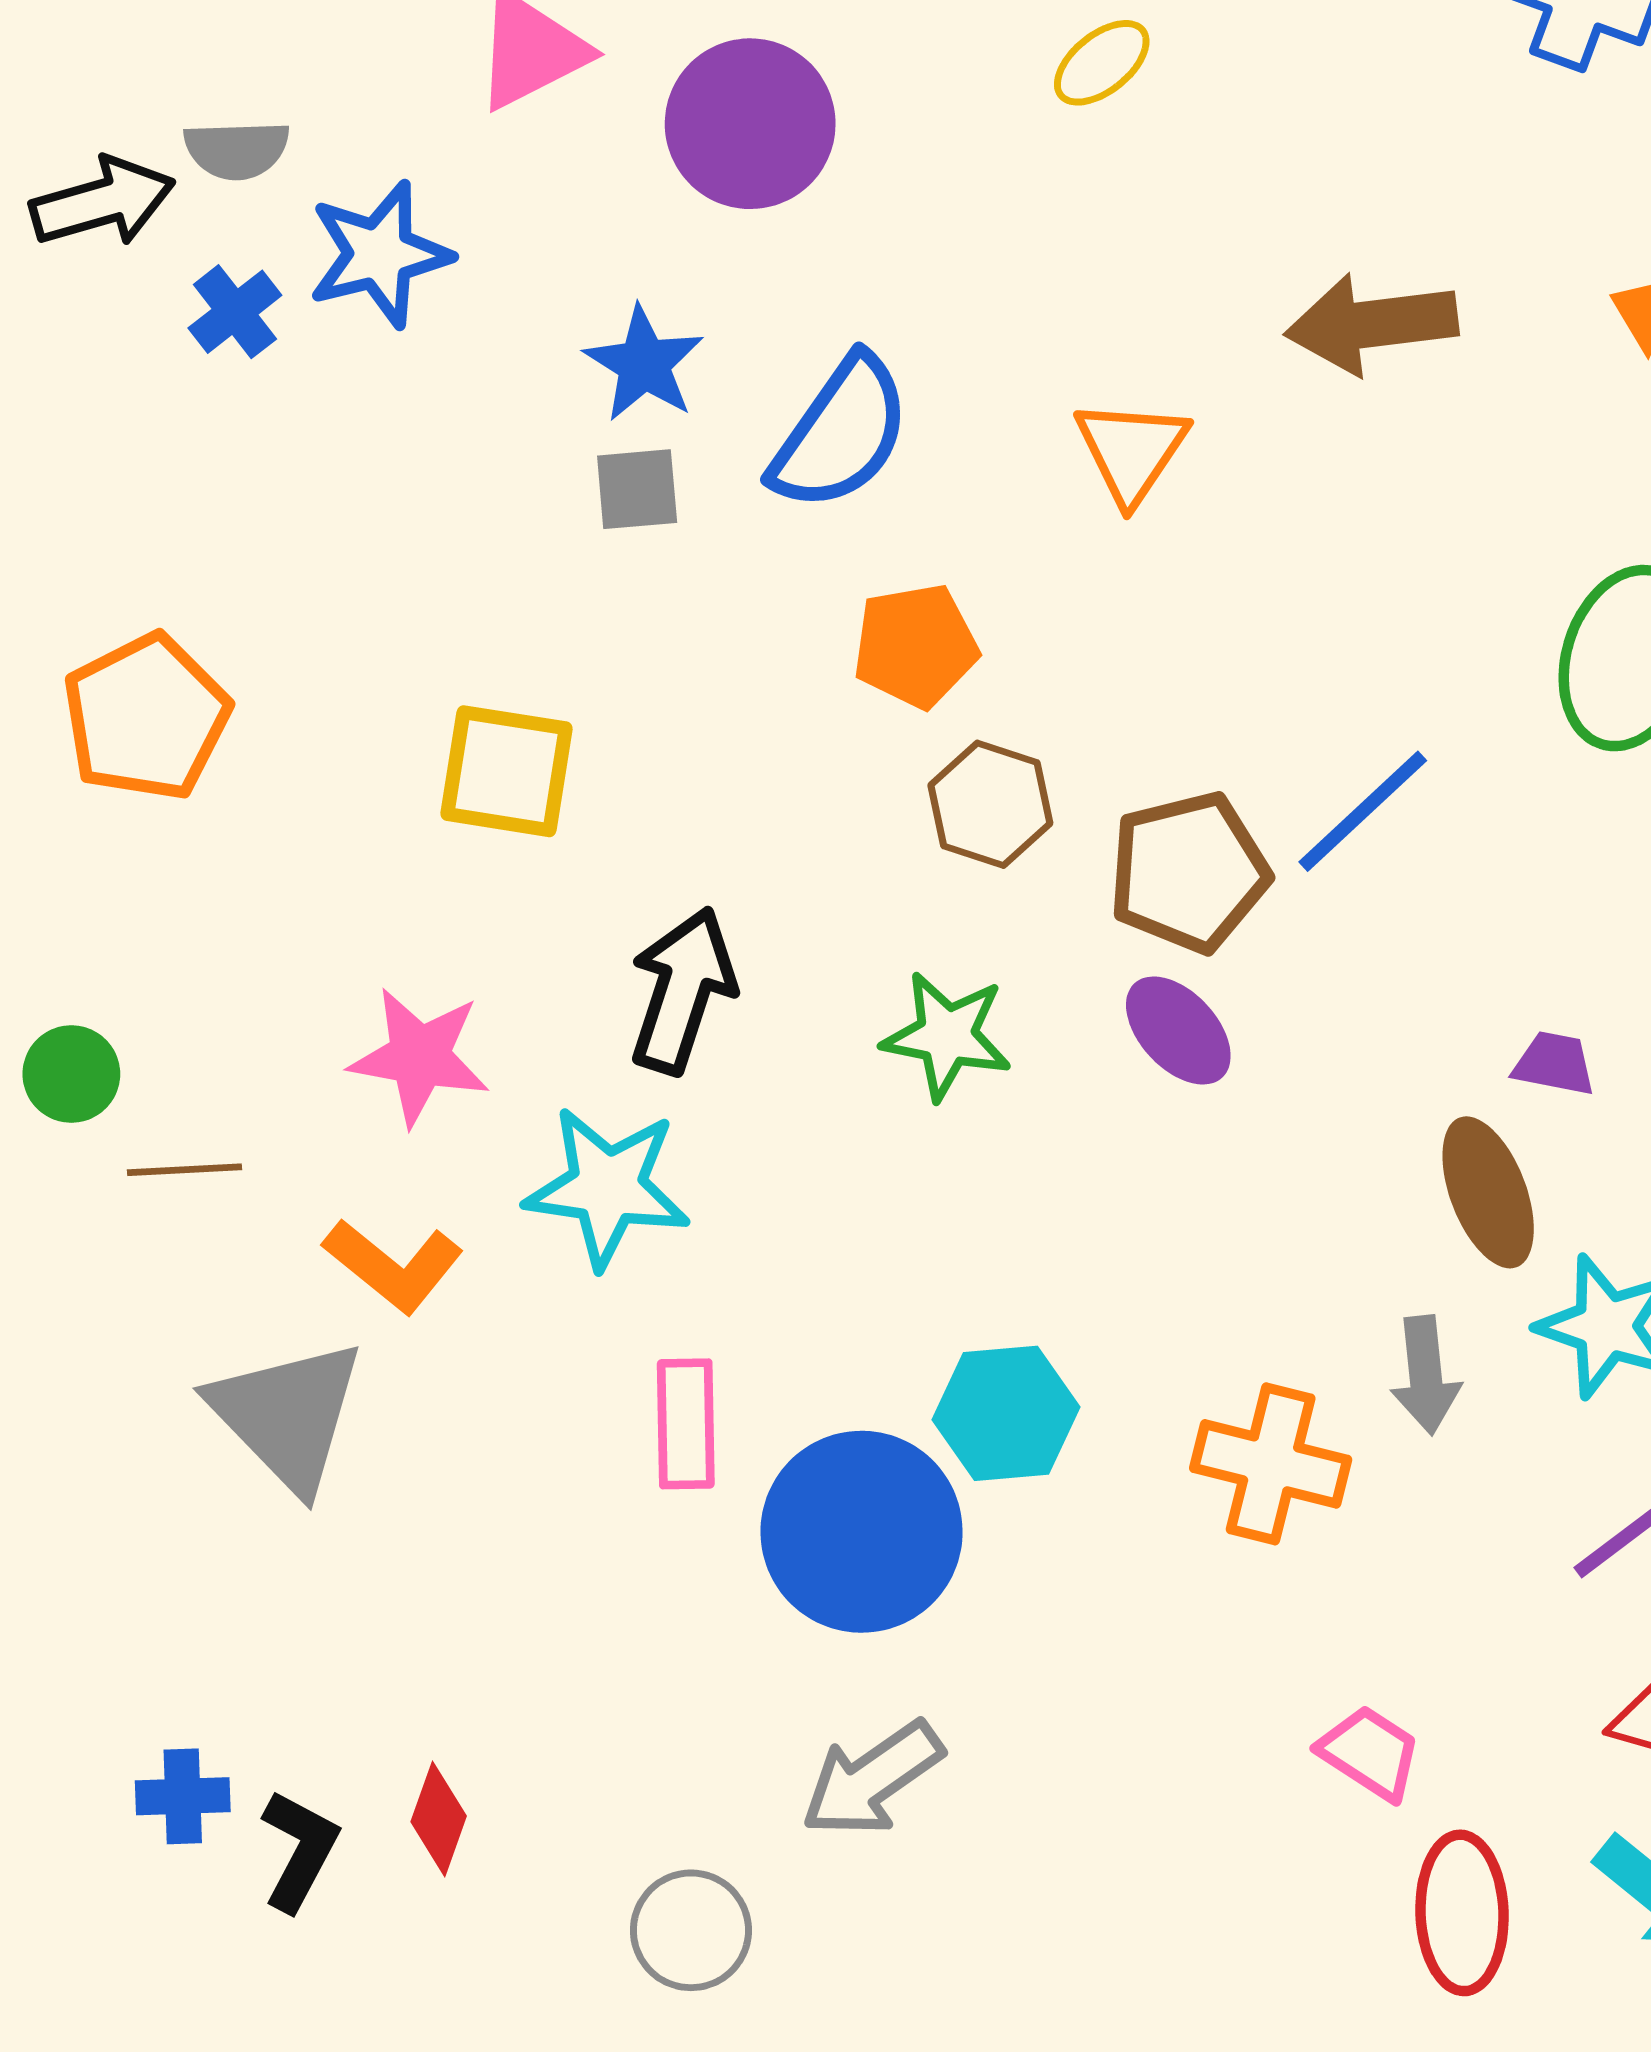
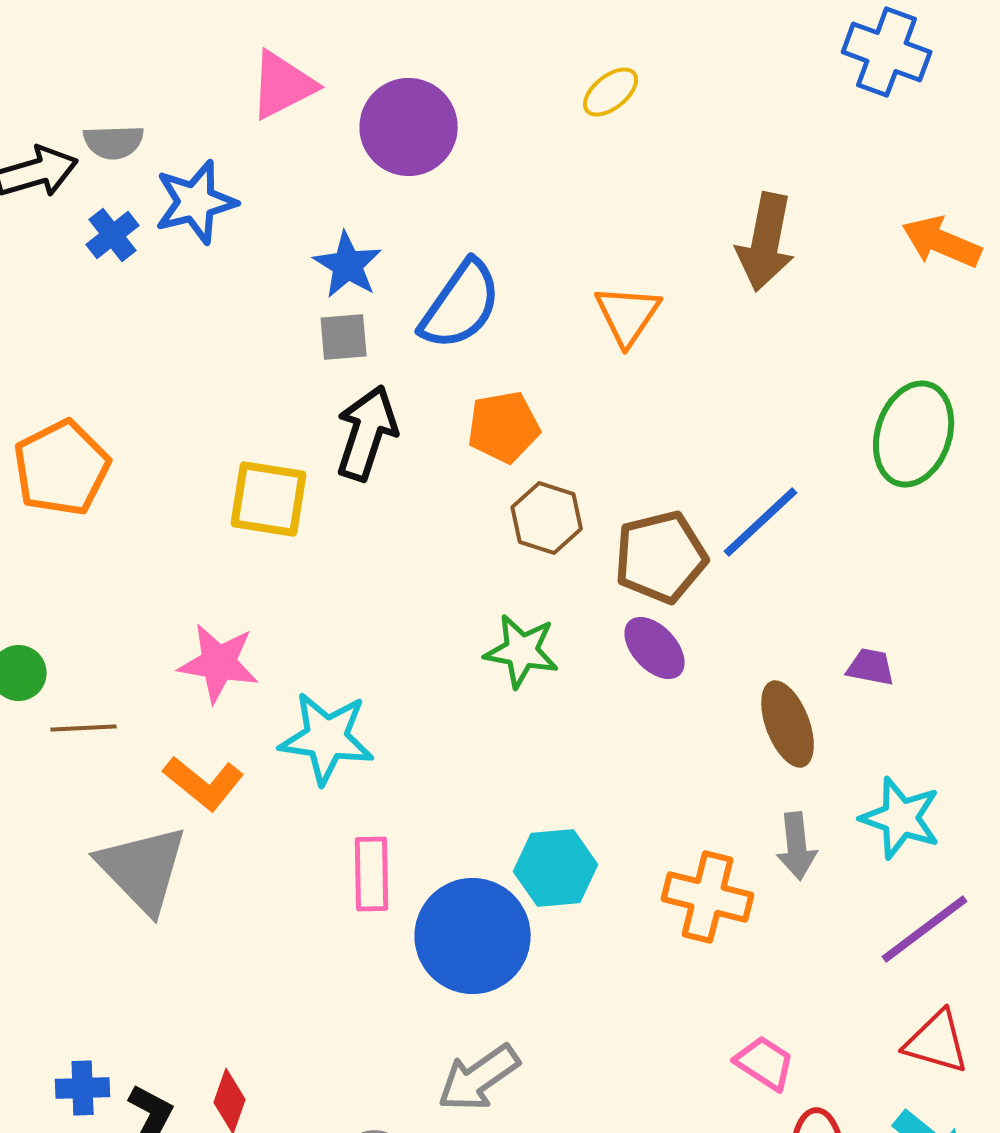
brown arrow: (1372, 324) -> (766, 242), turned -72
black arrow: (682, 990) -> (367, 433), moved
brown ellipse: (1488, 1192) -> (788, 724), moved

